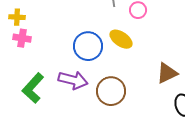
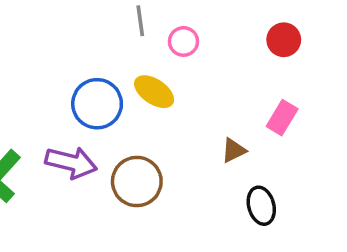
brown triangle: (167, 73) -> (234, 150), size x0.7

